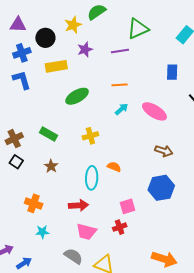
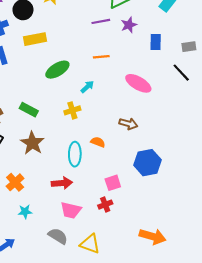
purple star: (85, 49) -> (129, 25), moved
cyan arrow: (122, 109) -> (87, 87), moved
brown arrow: (164, 151) -> (128, 124), moved
brown star: (51, 166) -> (32, 143), size x1.6
orange cross: (34, 203) -> (15, 182), turned 30

